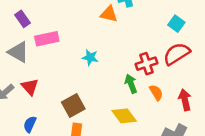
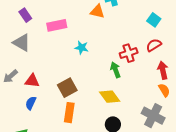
pink rectangle: (47, 39) -> (57, 25), moved
red semicircle: (177, 54) -> (154, 45), size x0.7
red triangle: (30, 87) -> (32, 81), moved, turned -42
orange semicircle: (156, 93) -> (164, 90), moved
red arrow: (185, 100) -> (163, 70), moved

